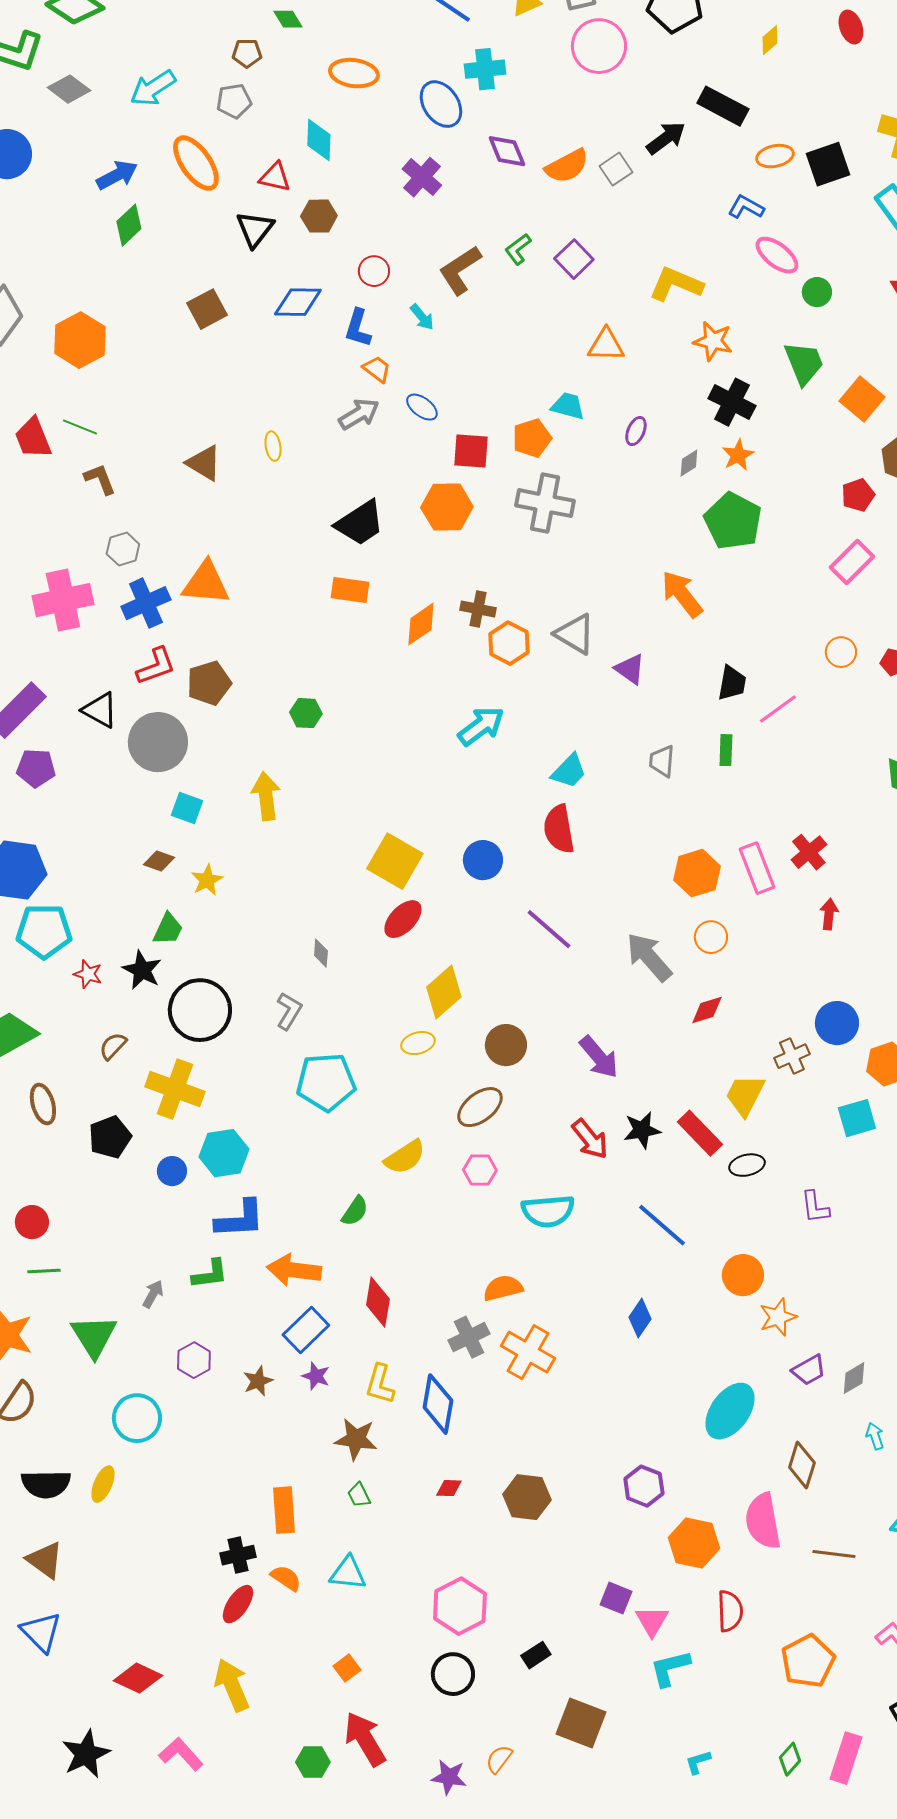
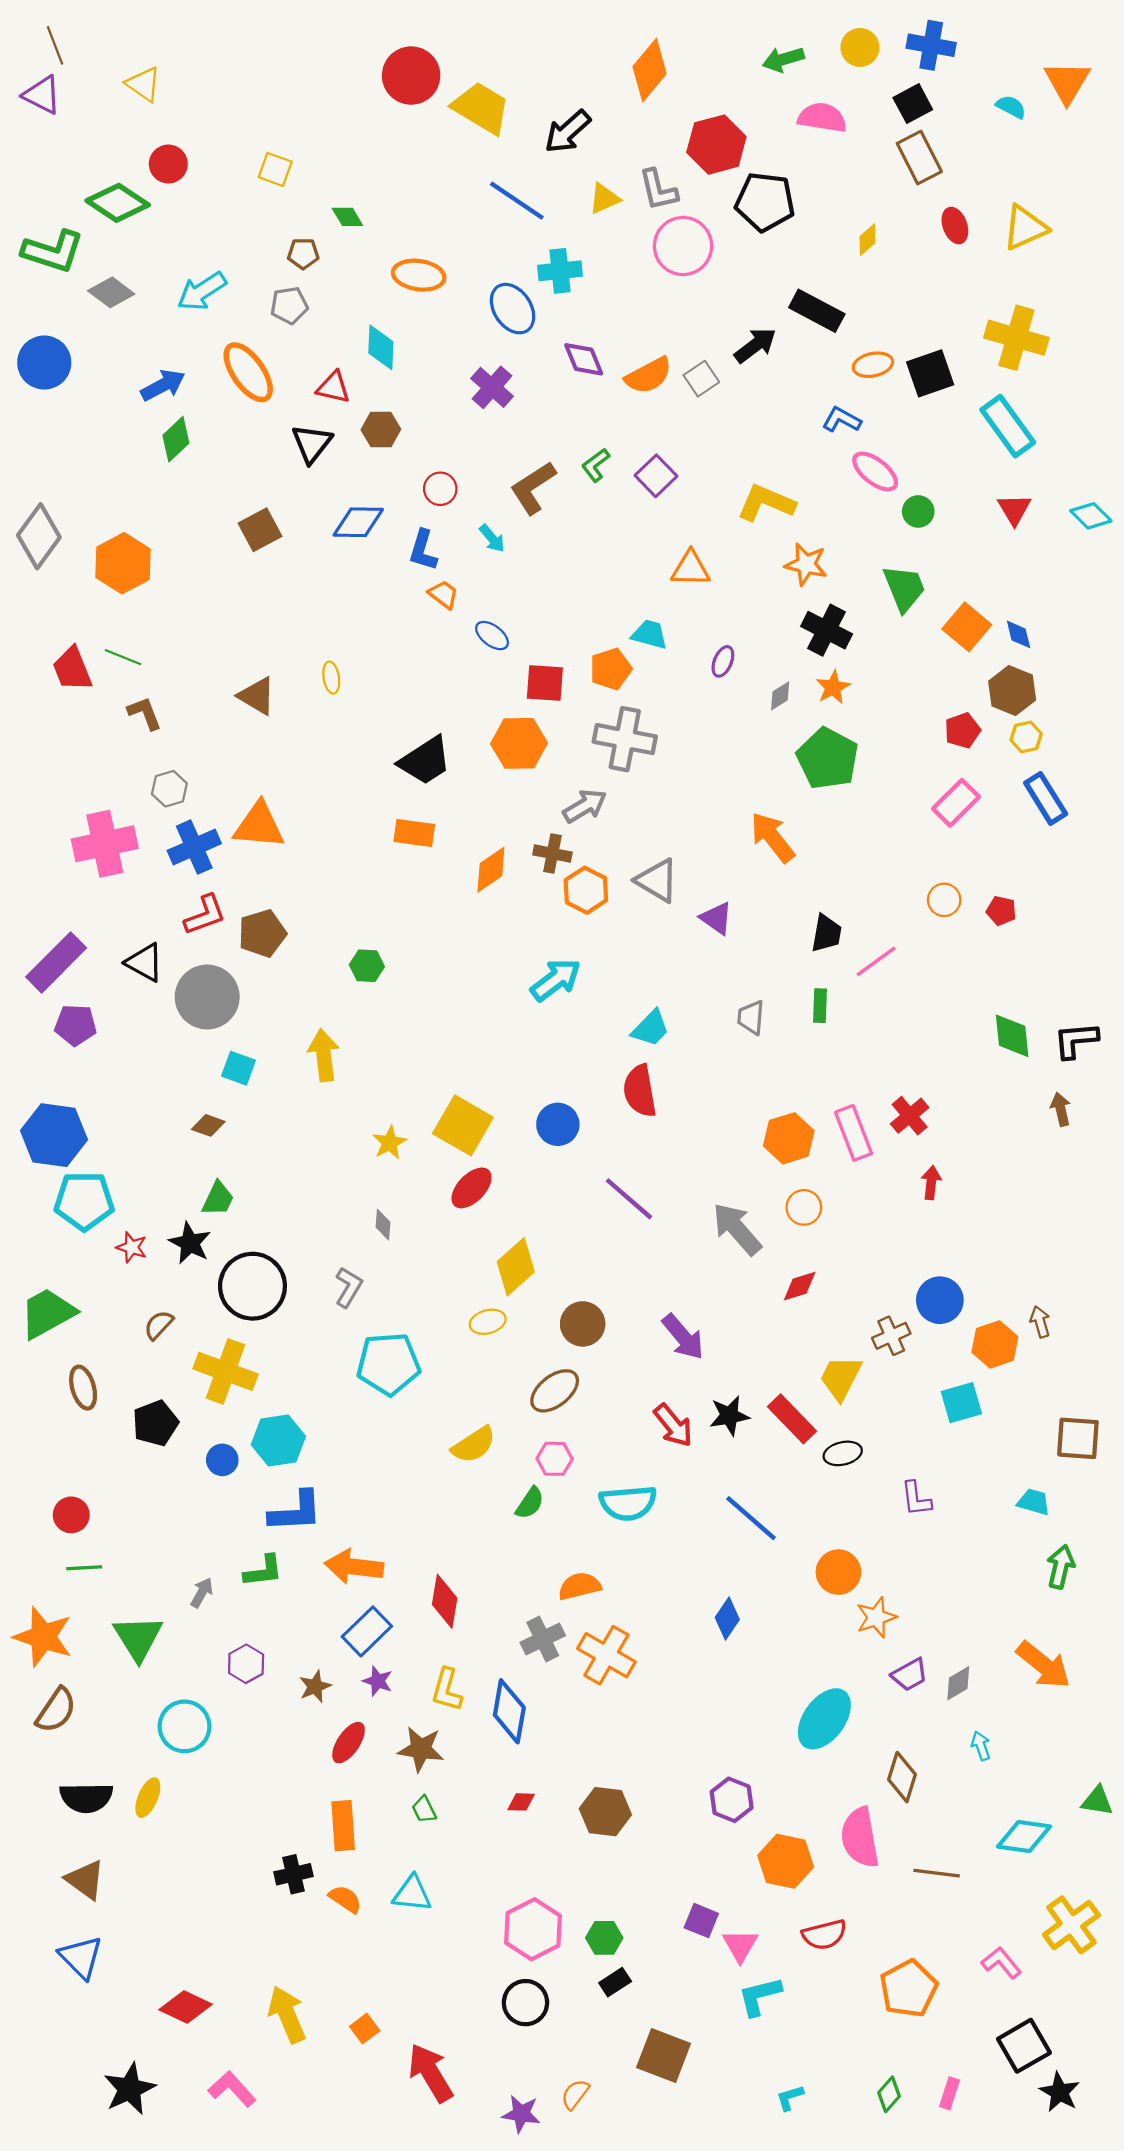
gray arrow: (359, 414) -> (585, 806), moved
yellow star: (207, 880) -> (390, 1143), moved
green semicircle: (355, 1211) -> (530, 1503), moved
red ellipse: (238, 1604) -> (349, 1743), moved
red semicircle: (730, 1611) -> (824, 1935), turned 78
orange square: (347, 1668) -> (365, 2029), moved
pink rectangle: (846, 1758) -> (950, 2093), size x0.6
green hexagon: (313, 1762) -> (604, 1938), moved

